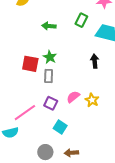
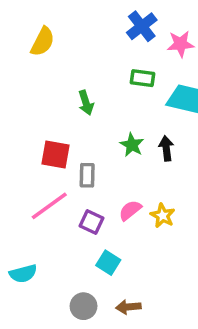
green rectangle: (81, 20) -> (142, 78), turned 72
green arrow: (49, 26) -> (86, 103), moved, turned -112
green star: (50, 57) -> (132, 145), moved
pink line: (25, 113) -> (49, 206), moved

